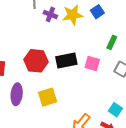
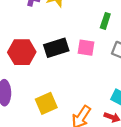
yellow square: (48, 97) -> (46, 103), moved

